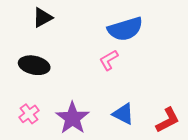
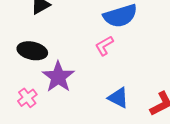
purple star: (72, 118) -> (58, 77), moved

